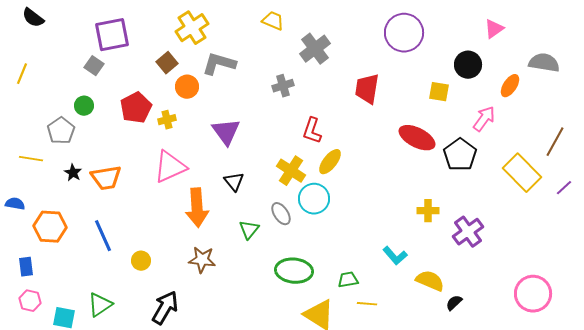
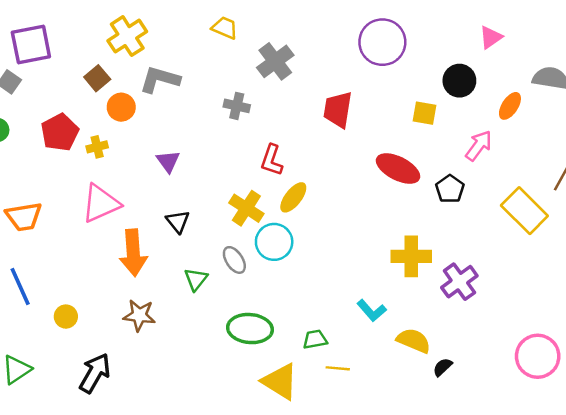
gray cross: (283, 86) -> (237, 106), turned 30
purple triangle: (226, 132) -> (168, 161), size x0.7
black pentagon: (460, 155) -> (450, 189), size x0.7
yellow cross: (428, 211) -> (411, 256), size x1.5

